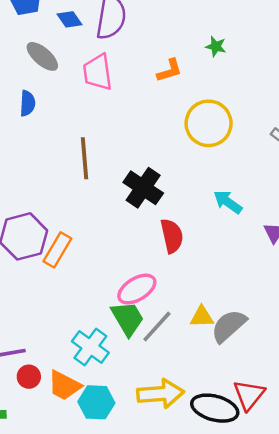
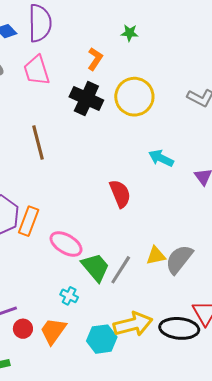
orange L-shape: (169, 70) -> (95, 59), turned -30
black cross: (143, 188) -> (86, 99), moved
pink ellipse: (137, 289) -> (66, 244), moved, turned 72
cyan cross: (90, 347) -> (69, 296), size x0.6
orange trapezoid: (64, 385) -> (53, 331), turned 108
cyan hexagon: (96, 402) -> (102, 339), moved

